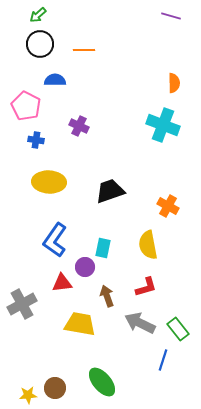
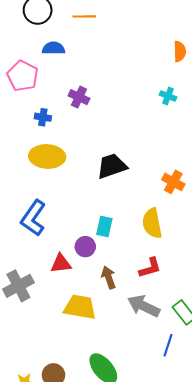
cyan cross: (163, 125) -> (168, 96), size x0.5
blue cross: (36, 140) -> (43, 117), moved
blue L-shape: (55, 240) -> (33, 218), moved

